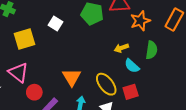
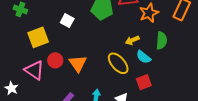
orange triangle: (72, 77) -> (78, 64), moved
yellow ellipse: (106, 84) -> (118, 63), moved
red circle: (34, 92) -> (55, 60), moved

